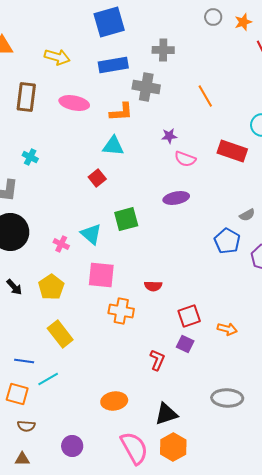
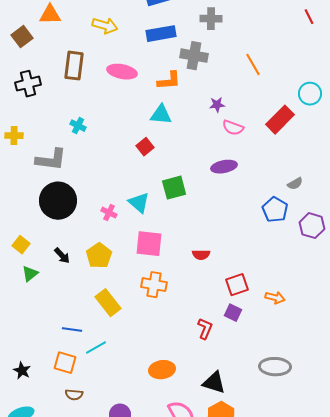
red rectangle: (232, 151) -> (280, 120), turned -64
orange cross: (121, 311) -> (154, 285), moved
black triangle: (166, 414) -> (214, 383), turned 35

